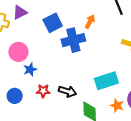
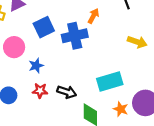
blue square: (53, 23) -> (44, 27), moved
blue star: (30, 69) -> (36, 66), moved

